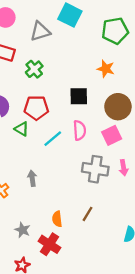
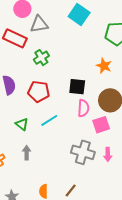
gray triangle: (40, 31) -> (39, 24), moved
green triangle: (22, 129) -> (22, 124), moved
pink semicircle: (80, 130) -> (83, 108), moved

